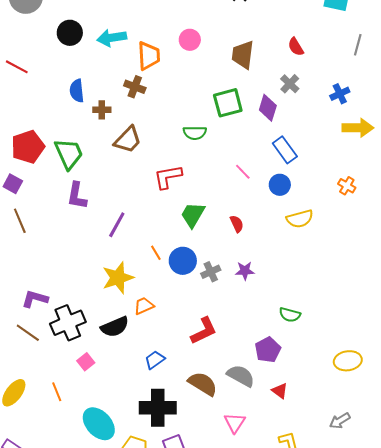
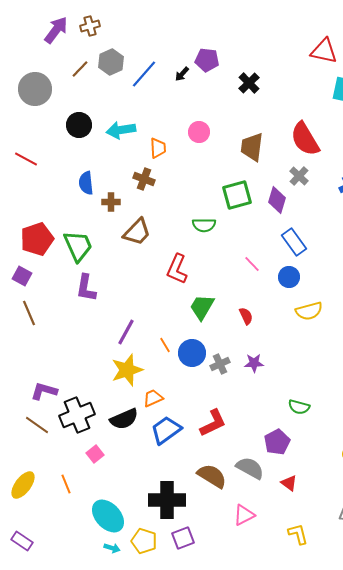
red semicircle: (296, 47) -> (305, 139), size x1.8
orange trapezoid: (149, 56) -> (158, 148), size x0.7
red L-shape: (168, 177) -> (177, 269), turned -56
purple line: (117, 225) -> (126, 332), moved
blue trapezoid: (155, 360) -> (166, 430), moved, size x1.5
pink triangle: (235, 423) -> (244, 515), turned 30

